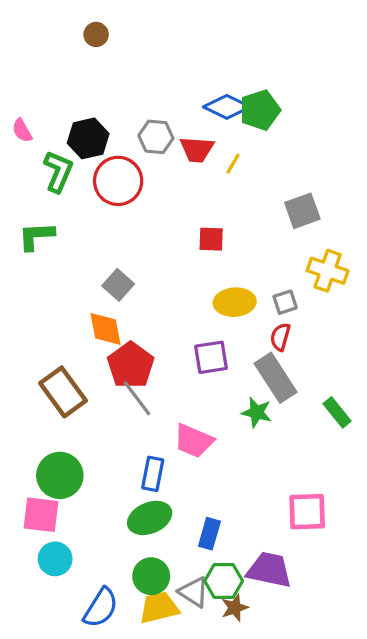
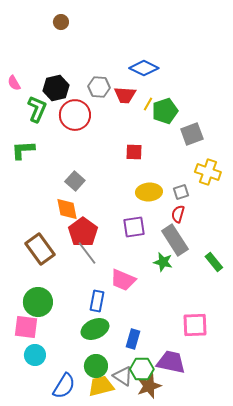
green pentagon: (260, 110) -> (165, 111), moved
brown star: (235, 608) -> (149, 386), size x1.4

